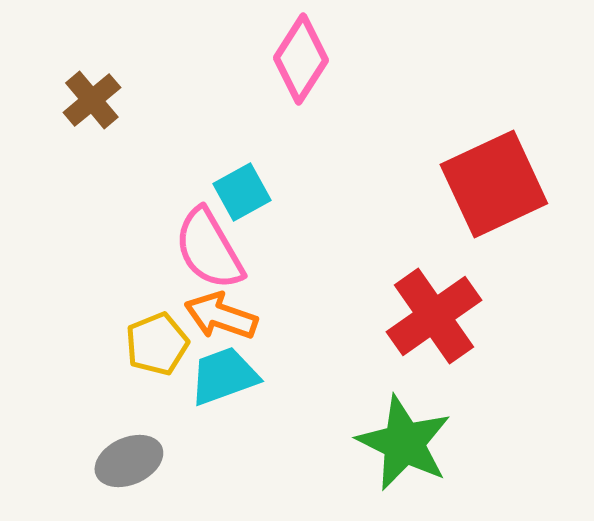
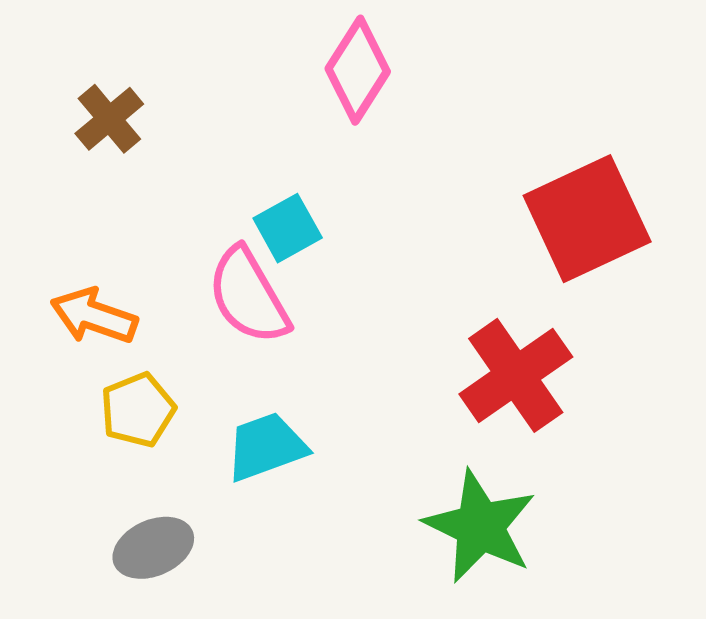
orange arrow: (221, 316) -> (94, 316), moved
yellow pentagon: (157, 344) -> (138, 410), moved

